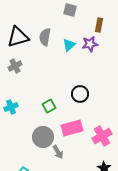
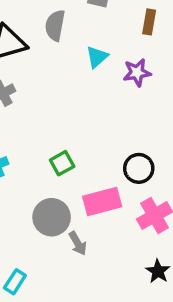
gray semicircle: (45, 37) -> (55, 25), moved
purple star: (90, 44) -> (137, 73), moved
black circle: (80, 94) -> (139, 168), moved

